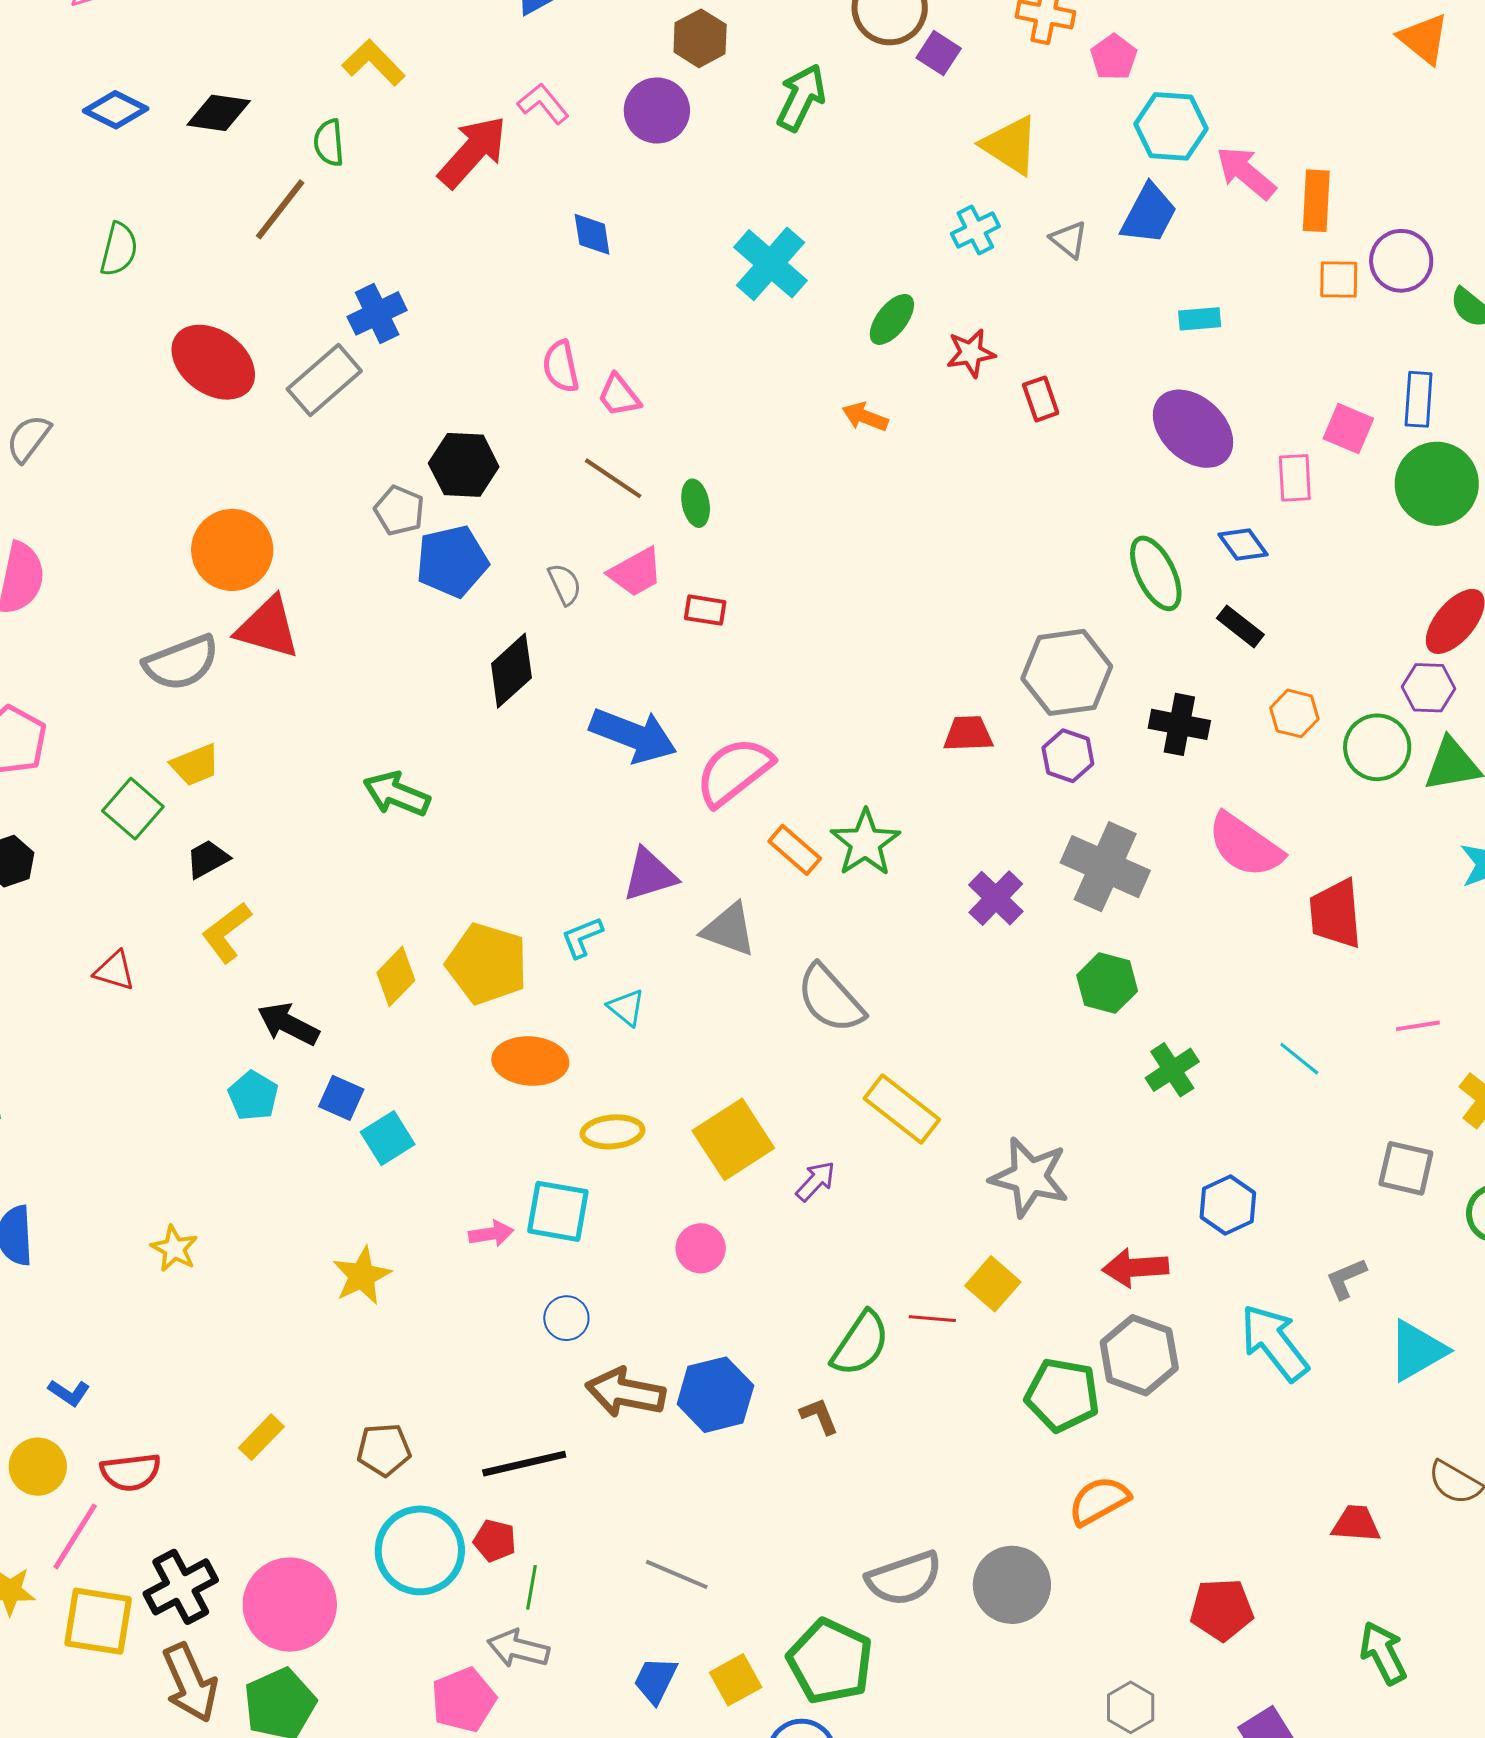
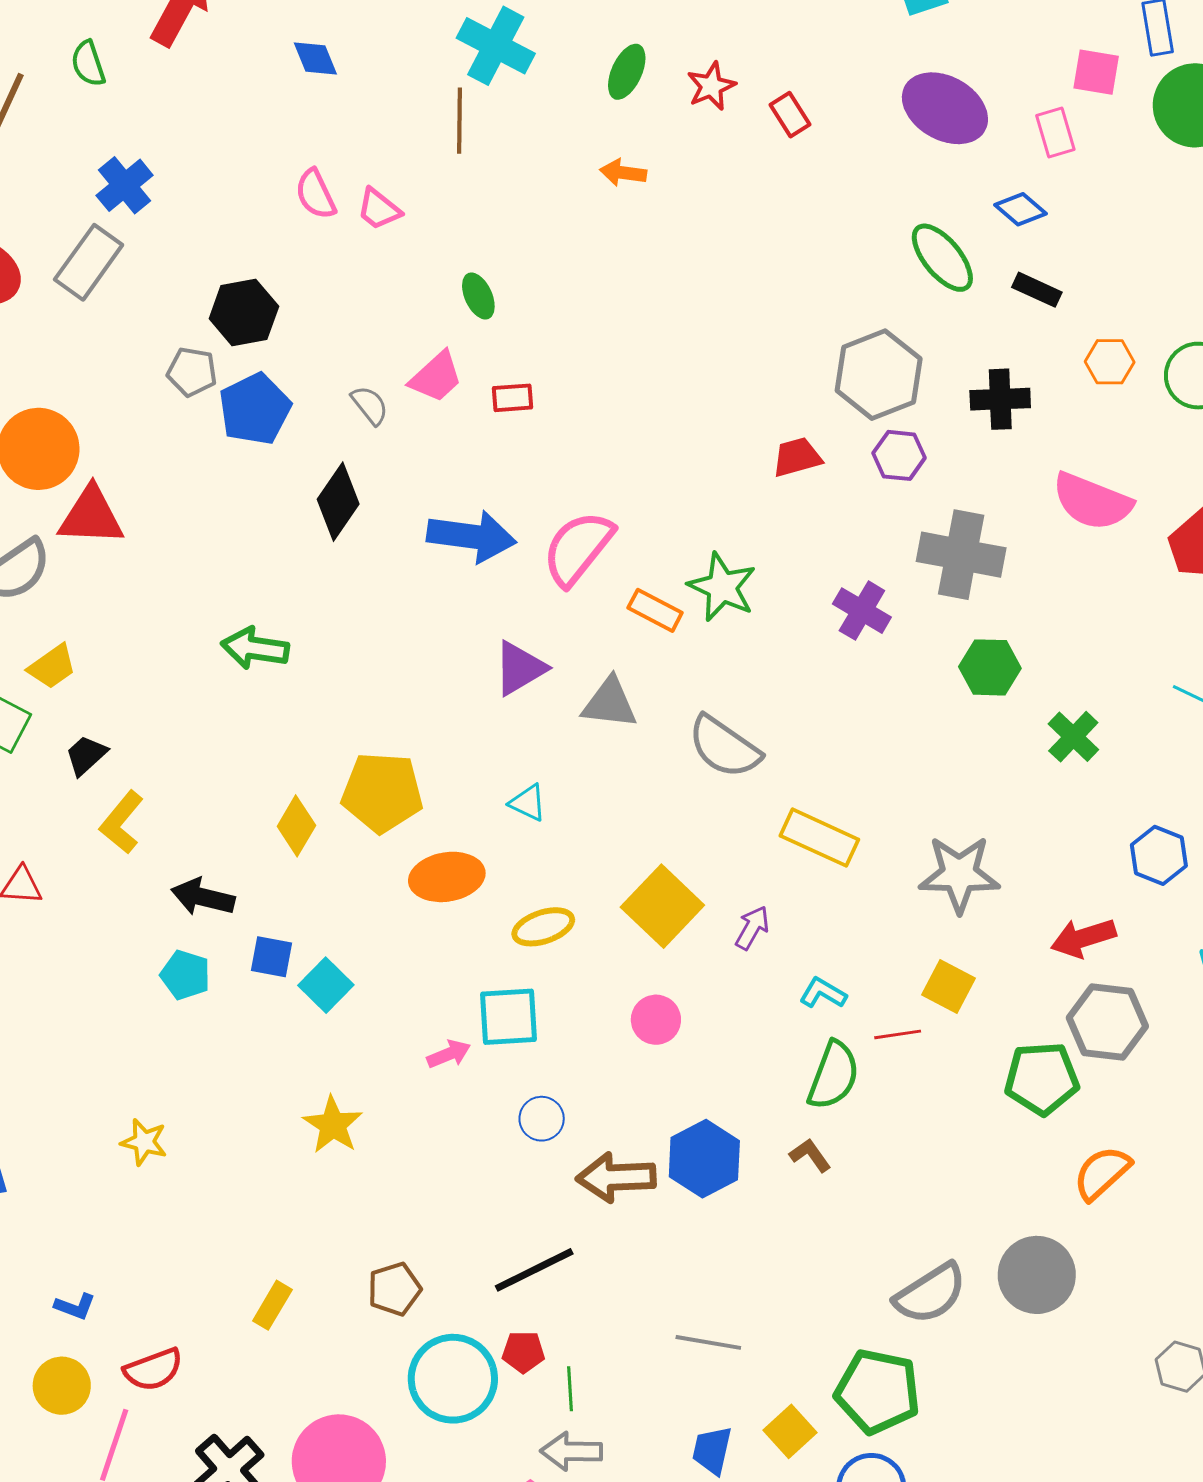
green semicircle: (329, 143) -> (88, 64), moved
brown line: (613, 478) -> (459, 121), moved, turned 70
cyan L-shape: (582, 937) -> (823, 993), moved, turned 66

